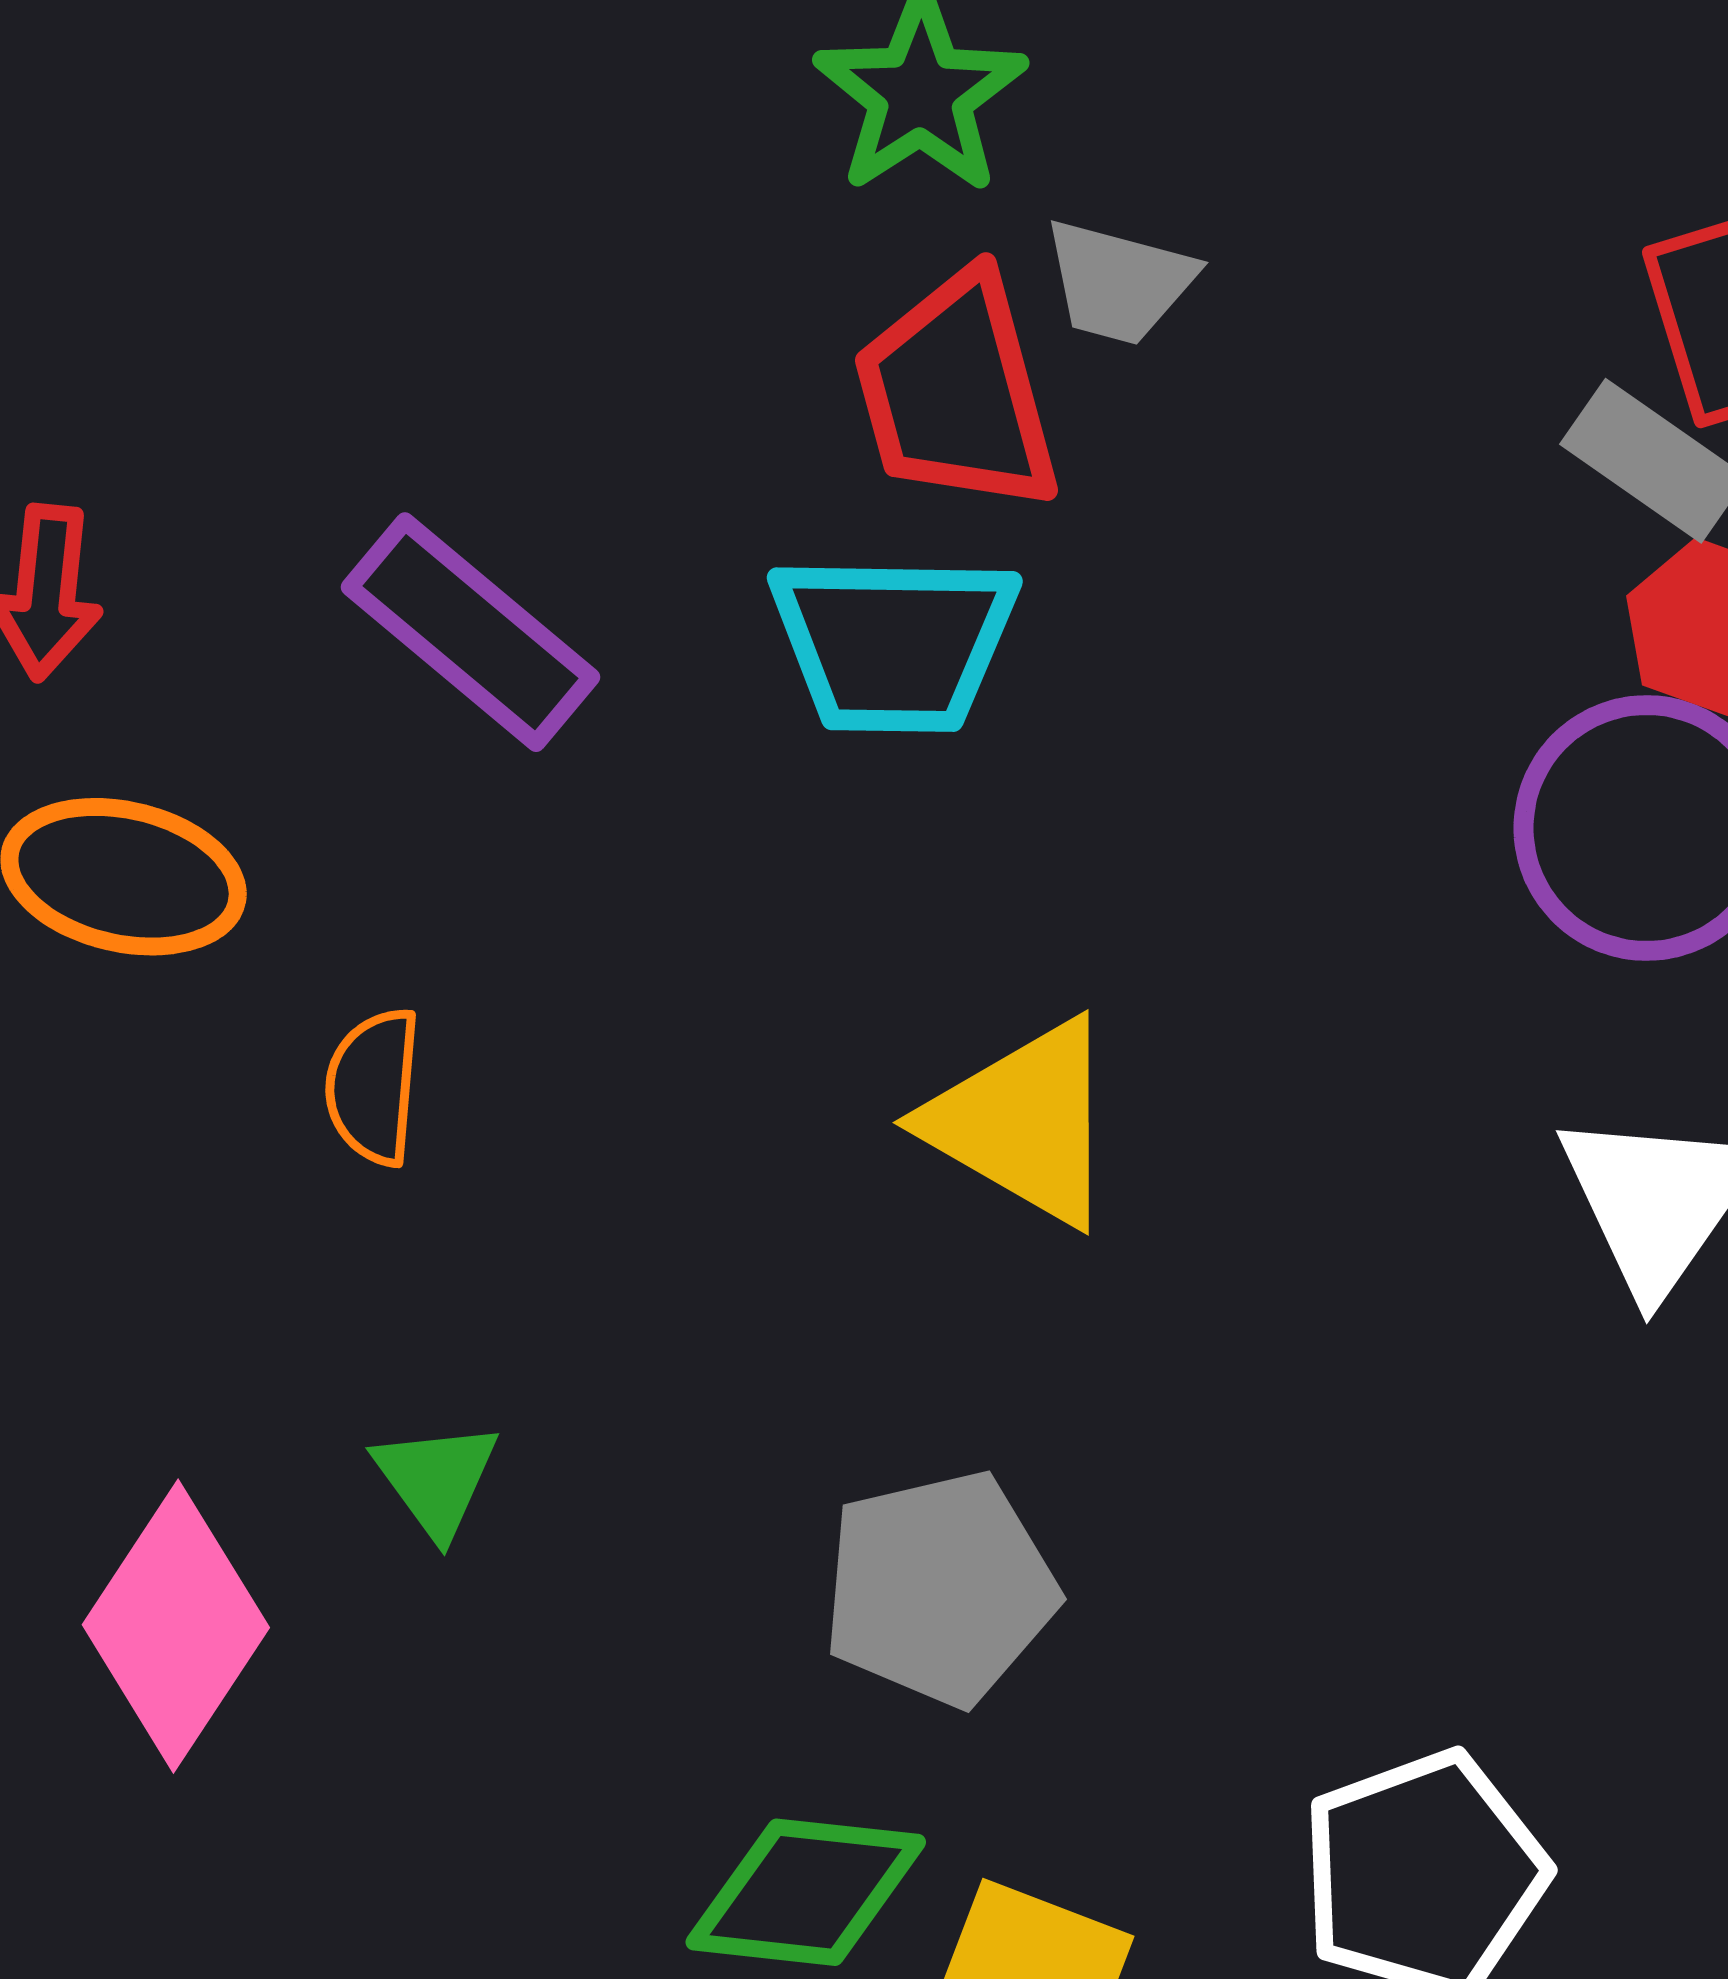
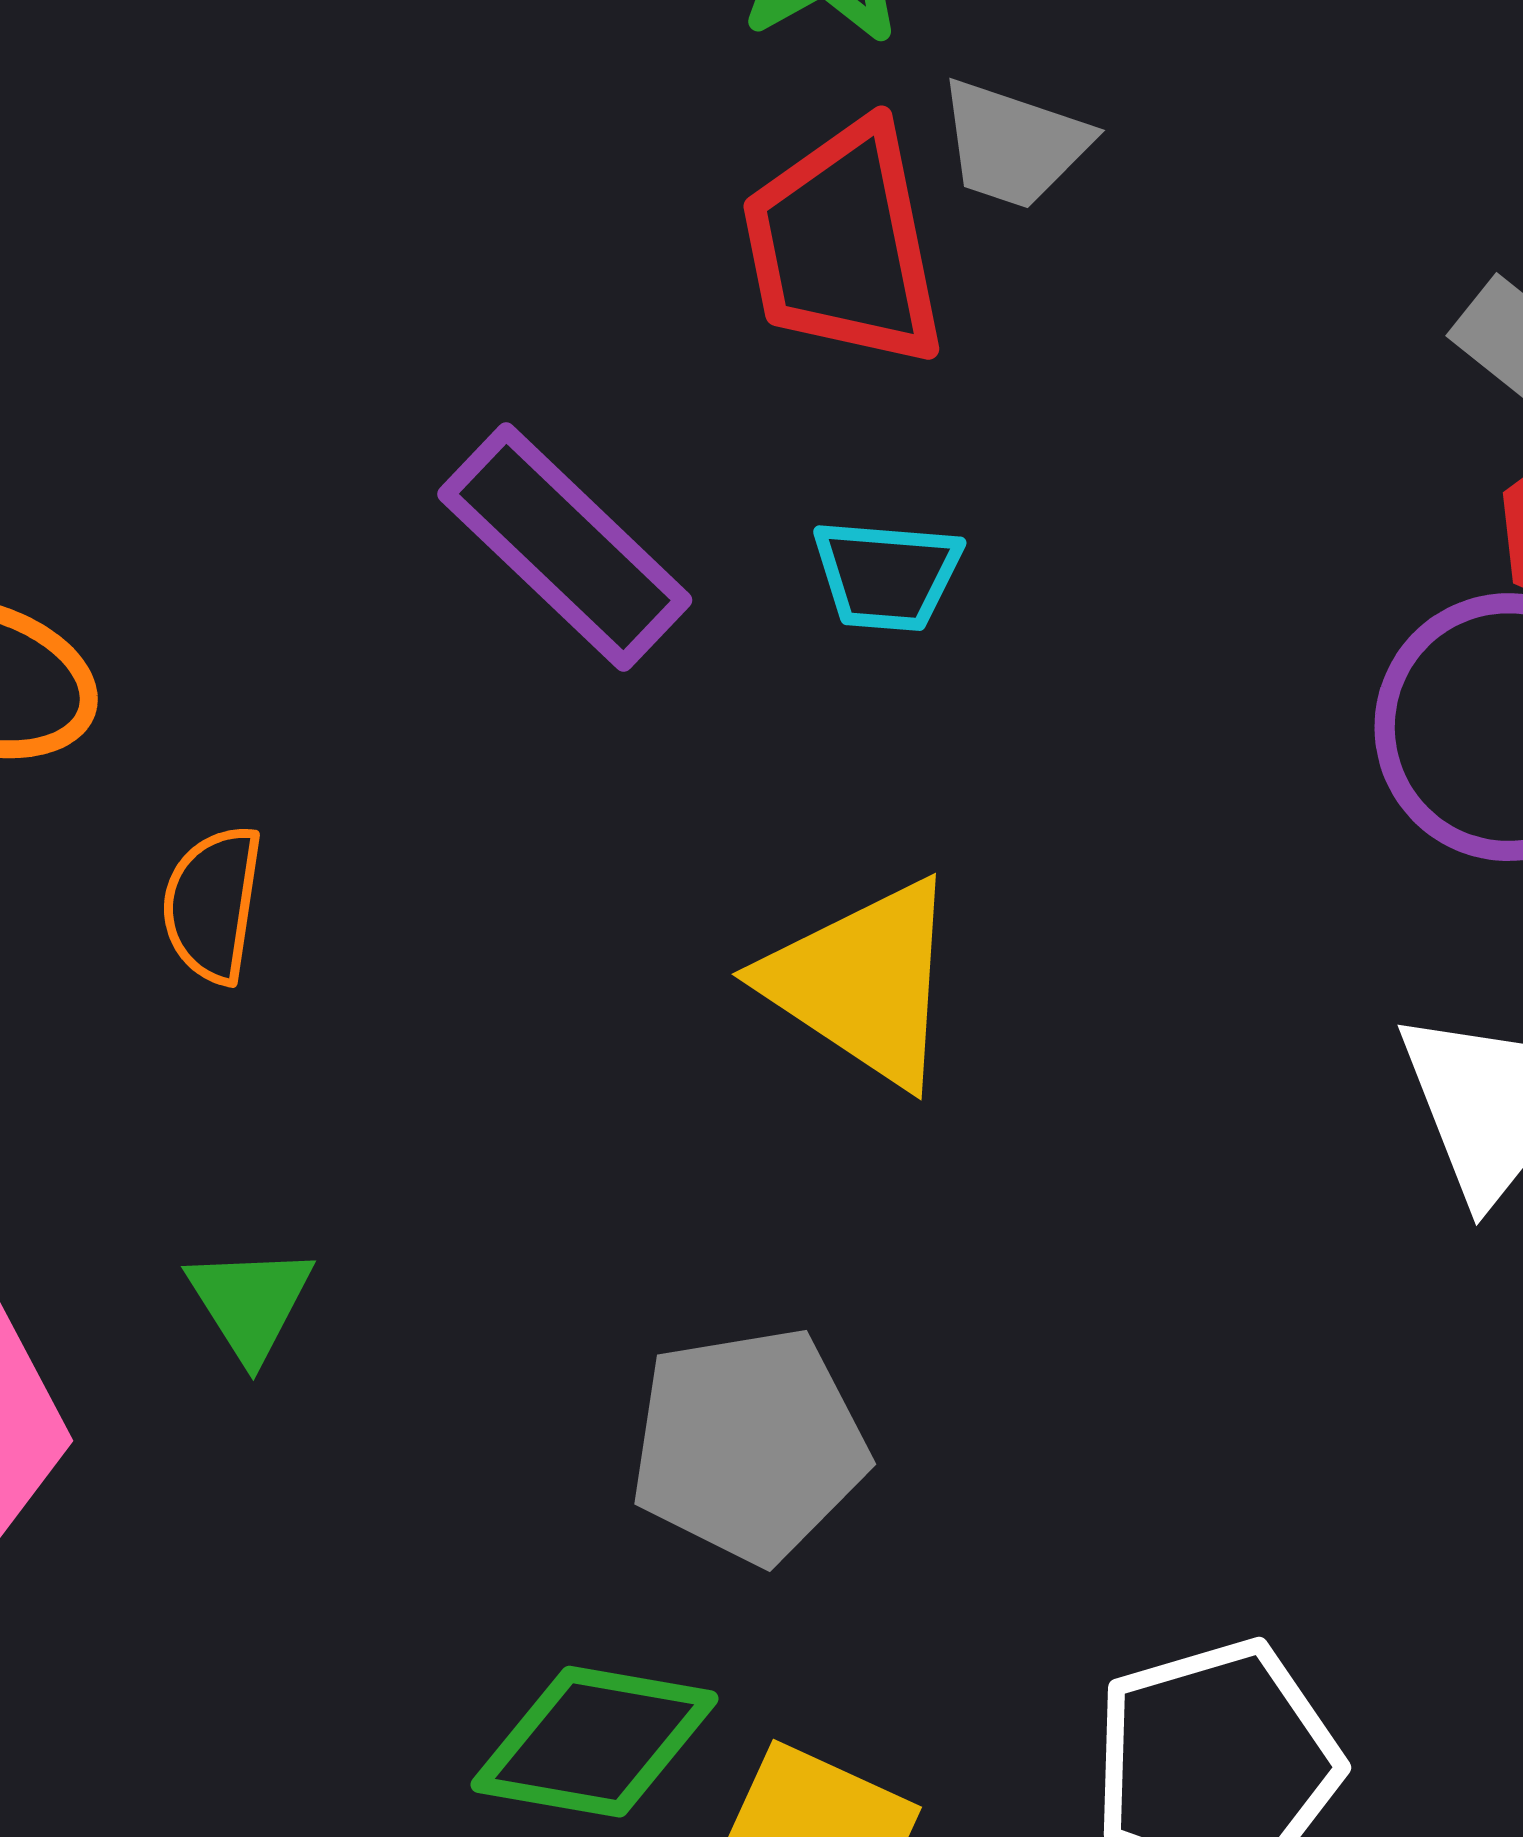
purple rectangle: (471, 632) -> (565, 547), moved
cyan trapezoid: (894, 643) -> (887, 575), moved, size x0.6

